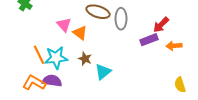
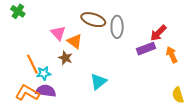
orange arrow: (174, 46) -> (172, 55), turned 70
cyan star: (56, 58) -> (44, 73), moved, size x0.6
brown star: (85, 59) -> (65, 58), moved

